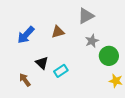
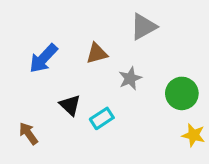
gray star: (92, 41) -> (130, 78), moved
brown arrow: (25, 80) -> (28, 133), moved

